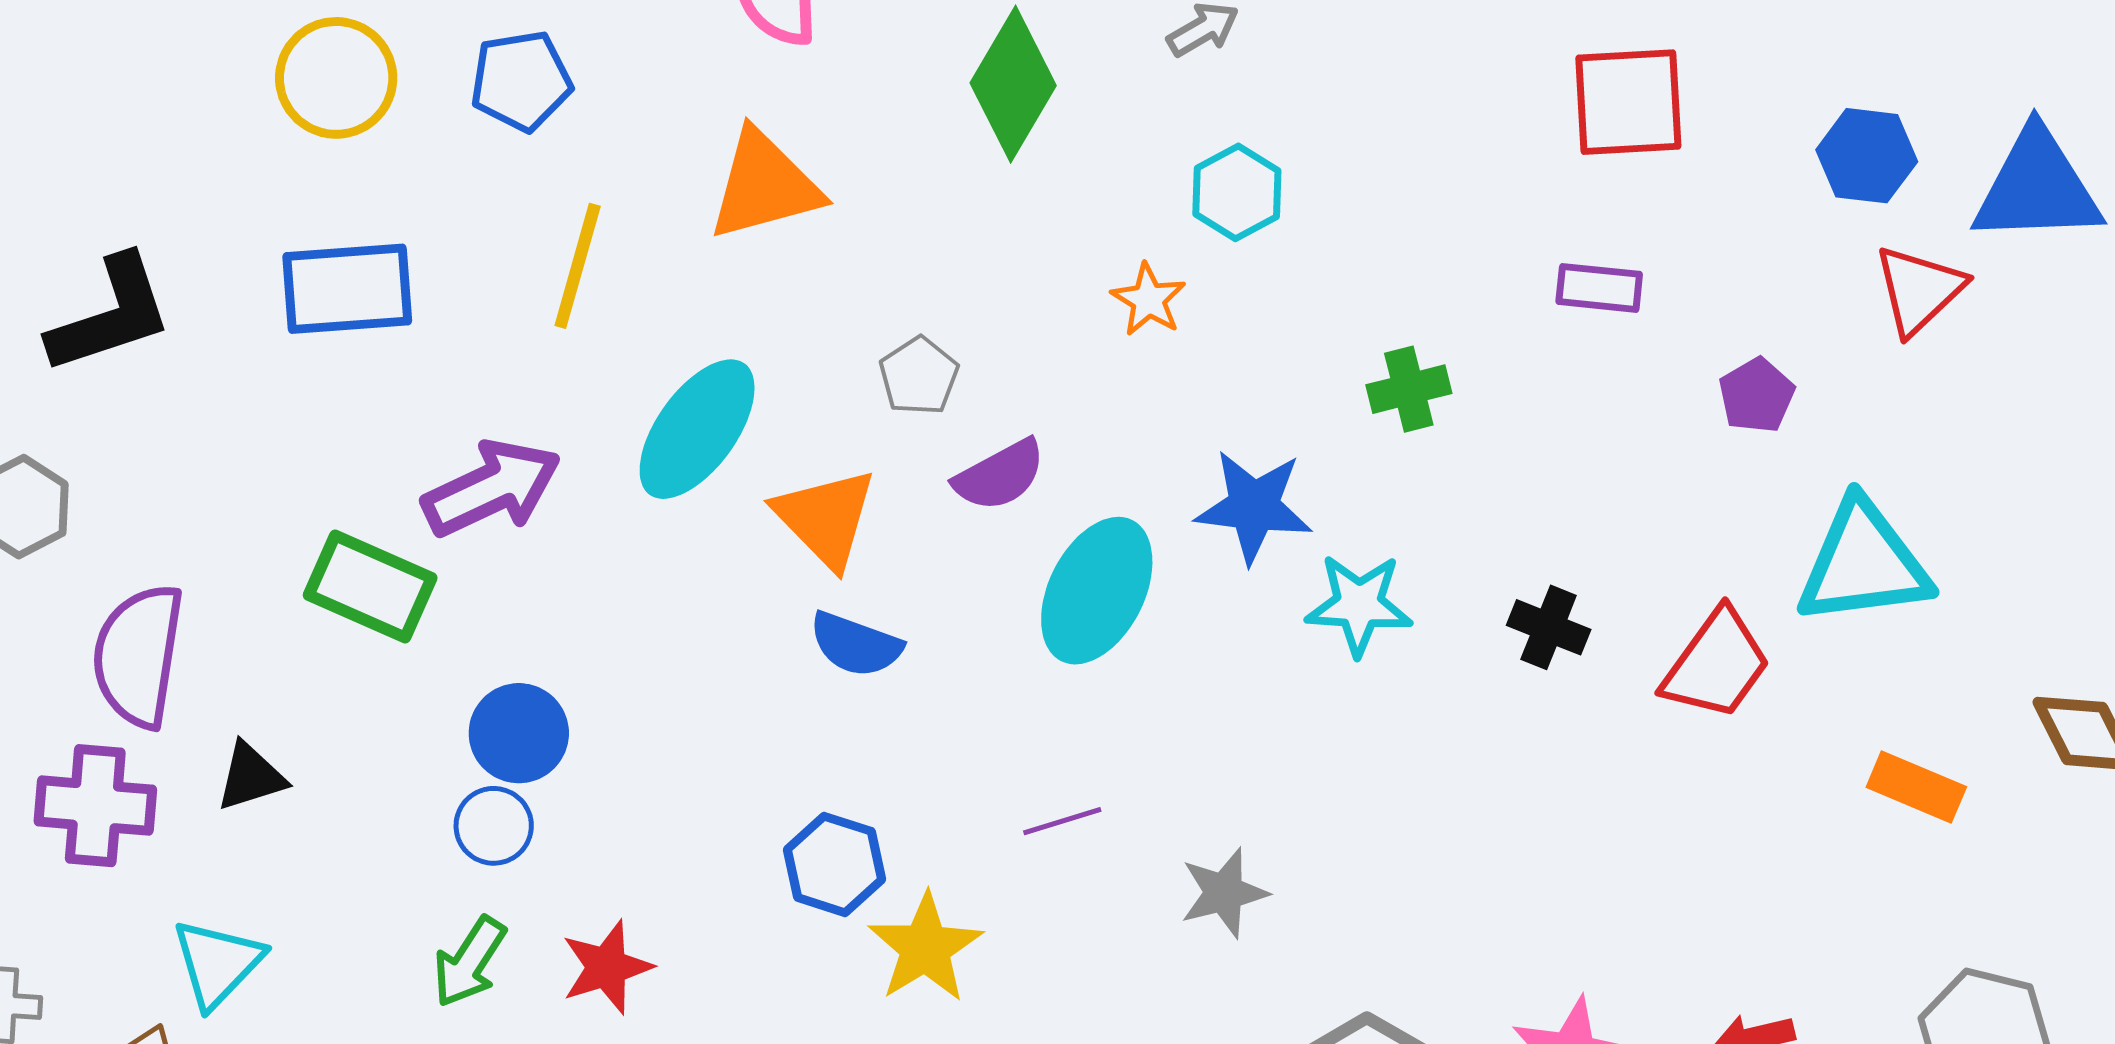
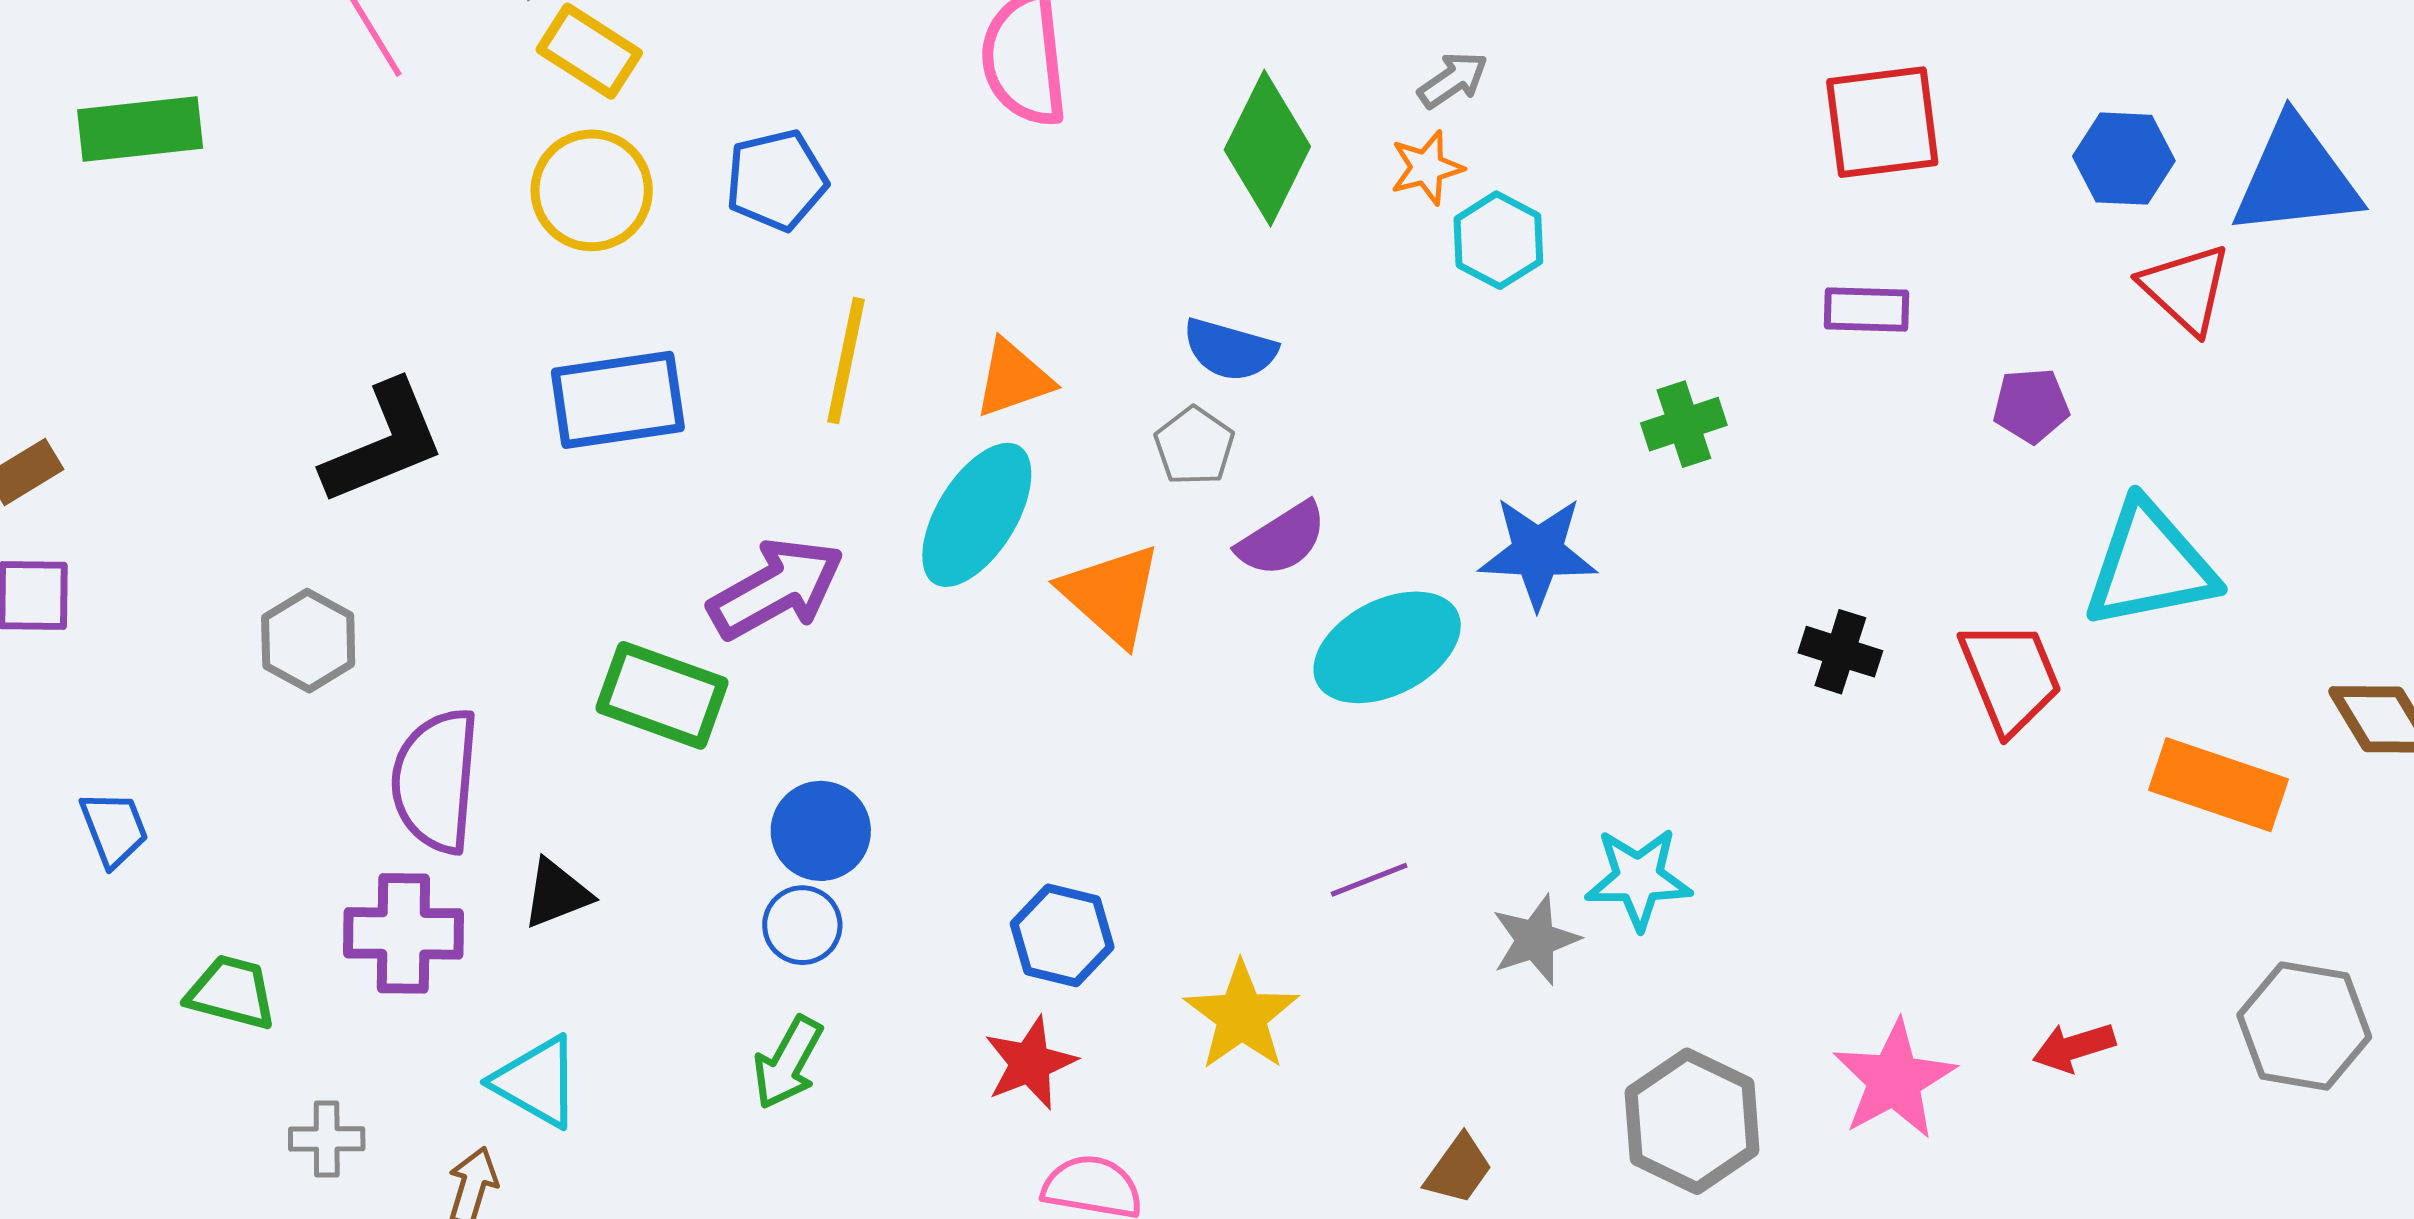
orange triangle: (764, 185) -> (1013, 378), moved, size x0.7
red triangle: (1919, 290) -> (2186, 289), turned -30
orange star: (1149, 300) -> (1427, 168), moved, turned 30
purple pentagon: (1757, 395) -> (2031, 405), turned 30
cyan ellipse: (1097, 591) -> (1387, 647), turned 40
cyan star: (1359, 605) -> (1638, 878), moved
blue semicircle: (856, 644) -> (1230, 350), moved
red trapezoid: (1716, 664) -> (2010, 677), turned -54
orange rectangle: (1916, 787) -> (2219, 785), size x1.4
blue hexagon: (835, 864) -> (1062, 935), moved
cyan triangle: (217, 963) -> (537, 1082), turned -40
red star: (607, 967) -> (1030, 1063), moved

